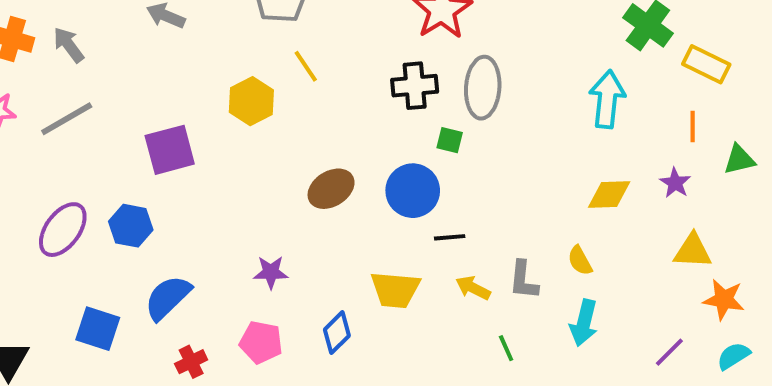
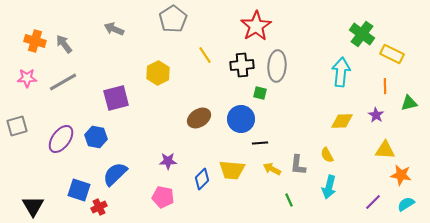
yellow line: (306, 66) -> (205, 55), moved
blue diamond: (337, 333) -> (202, 179), moved
red cross: (191, 362) -> (99, 207), moved

